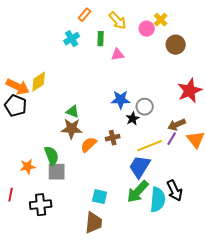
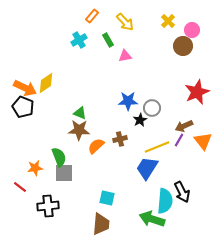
pink circle: (147, 29) -> (192, 30), moved
green rectangle: (101, 39) -> (108, 40), turned -32
green arrow: (138, 192) -> (152, 219), moved, turned 65
red line: (11, 195) -> (20, 187), moved, turned -64

